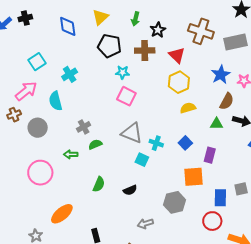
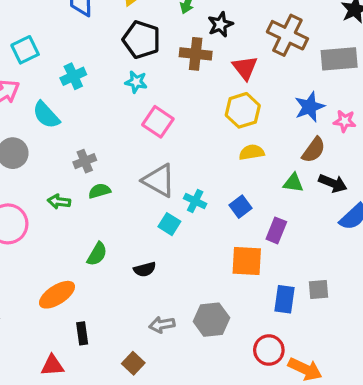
cyan star: (123, 72) -> (136, 82), moved
cyan semicircle: (56, 101) -> (46, 115), turned -36
gray hexagon: (175, 202) -> (211, 320), moved
orange ellipse: (62, 214) -> (57, 295), moved
red circle: (212, 221) -> (269, 350), moved

